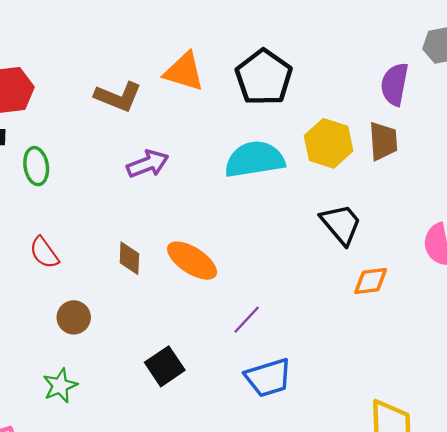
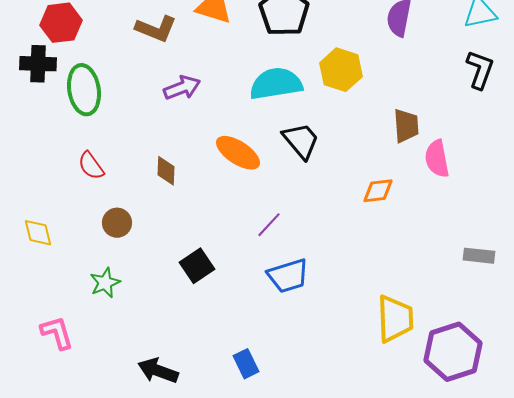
brown trapezoid: (383, 141) -> (406, 126), moved
green ellipse: (36, 166) -> (84, 90), size x1.5
black trapezoid: (341, 224) -> (301, 141), moved
orange ellipse: (192, 261) -> (238, 153), moved

